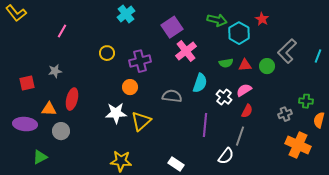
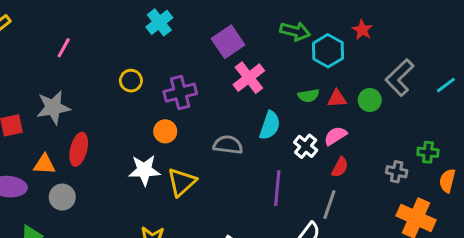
cyan line: (318, 56) -> (446, 85), turned 32
gray star: (55, 71) -> (53, 107), size x1.6
gray cross: (285, 114) -> (397, 172), turned 32

